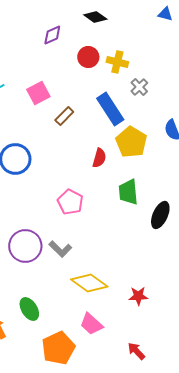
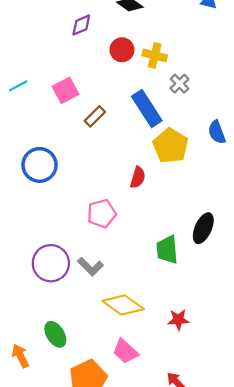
red semicircle: (99, 158) -> (138, 177), moved
green trapezoid: (128, 192) -> (167, 250), moved
pink pentagon: (70, 202) -> (102, 214), turned 30

